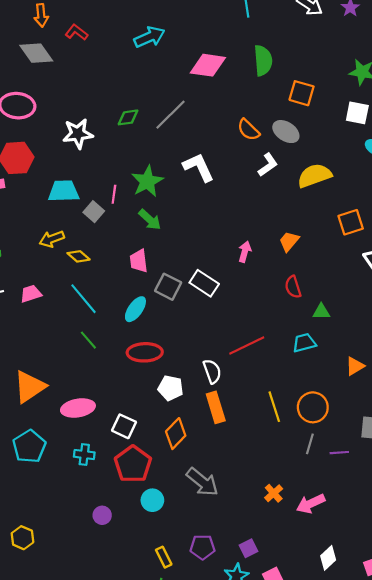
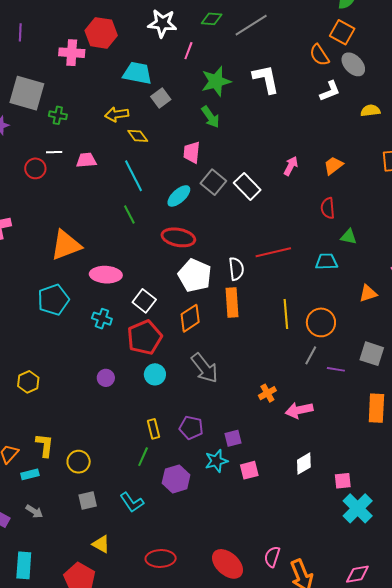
orange square: (302, 93) -> (342, 32), moved
yellow semicircle: (314, 176) -> (370, 111), size x0.6
pink line: (114, 194) -> (188, 51), moved
white pentagon: (171, 388) -> (195, 275), size x1.4

